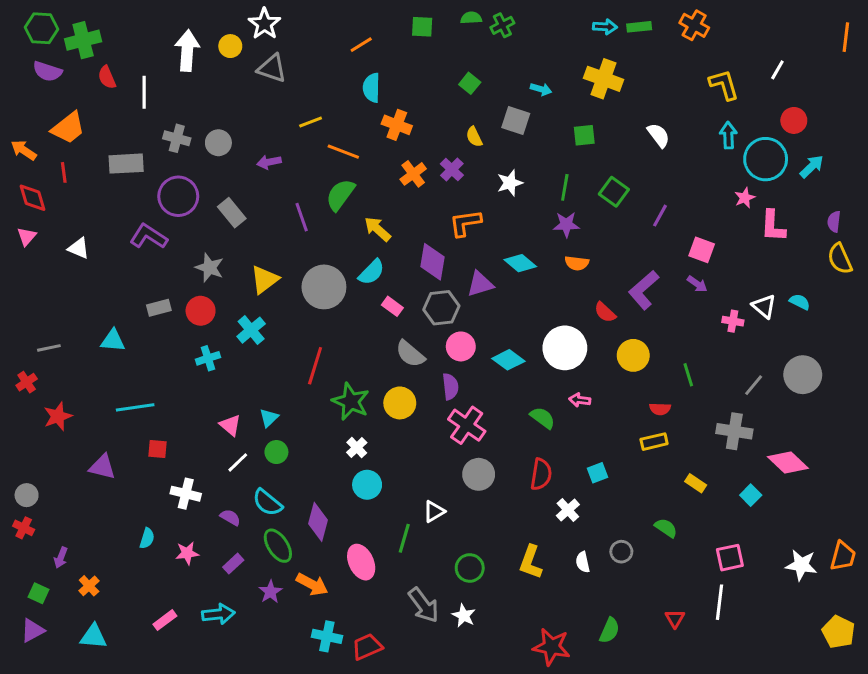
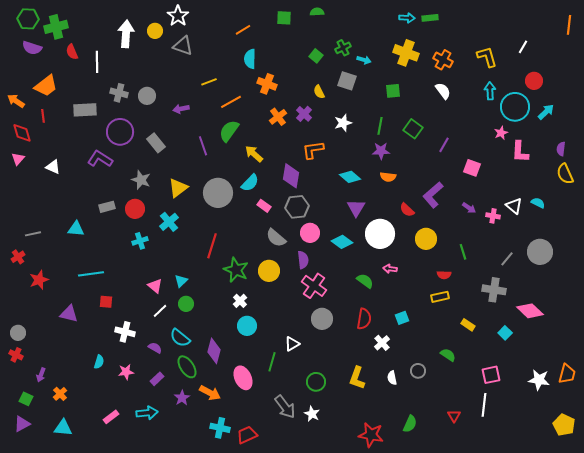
green cross: (502, 25) -> (343, 48), moved
orange cross: (694, 25) -> (443, 60), moved
orange line: (343, 152) -> (231, 102), turned -50
purple triangle: (480, 284) -> (356, 208), moved, turned -42
purple arrow: (697, 284) -> (469, 208), moved

